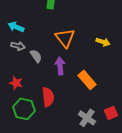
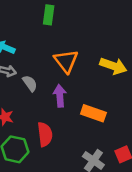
yellow arrow: (103, 42) -> (113, 66), size x1.5
orange rectangle: (87, 80) -> (93, 113), turned -30

